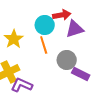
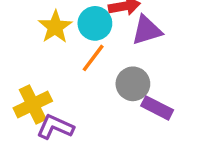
yellow star: (14, 39) -> (55, 27), moved
orange line: (44, 45) -> (93, 58), turned 54

